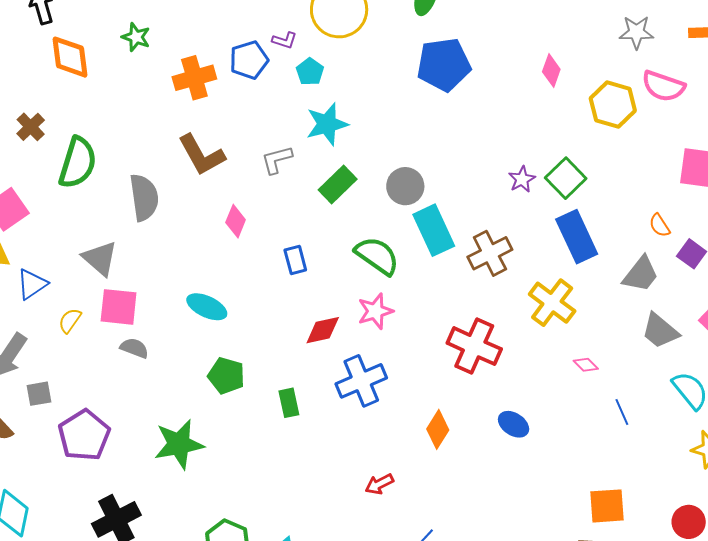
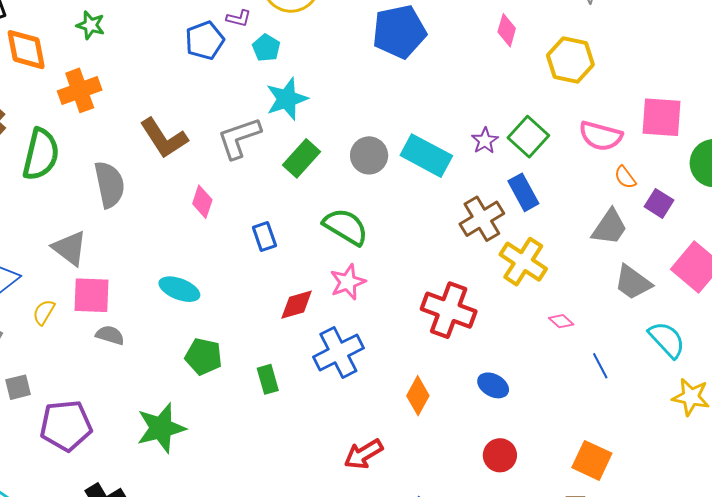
orange cross: (194, 78) -> (80, 90), moved
pink semicircle: (663, 86) -> (601, 136), moved
gray L-shape: (277, 160) -> (239, 138), size x1.4
cyan rectangle: (434, 230) -> (426, 156), moved, turned -33
blue rectangle: (577, 237) -> (523, 192), moved, size x0.7
brown cross: (490, 253) -> (482, 219), moved
purple pentagon: (84, 435) -> (66, 426), turned 30
red arrow: (379, 484) -> (363, 454), size x1.4
orange square: (607, 506) -> (592, 460), turned 33
red circle: (689, 522) -> (500, 455), moved

